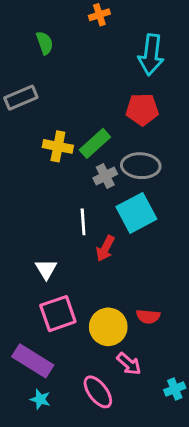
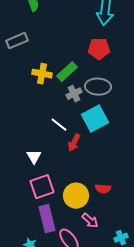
white line: (83, 222) -> (59, 125), turned -48
purple rectangle: (33, 361) -> (47, 219), moved, turned 44

